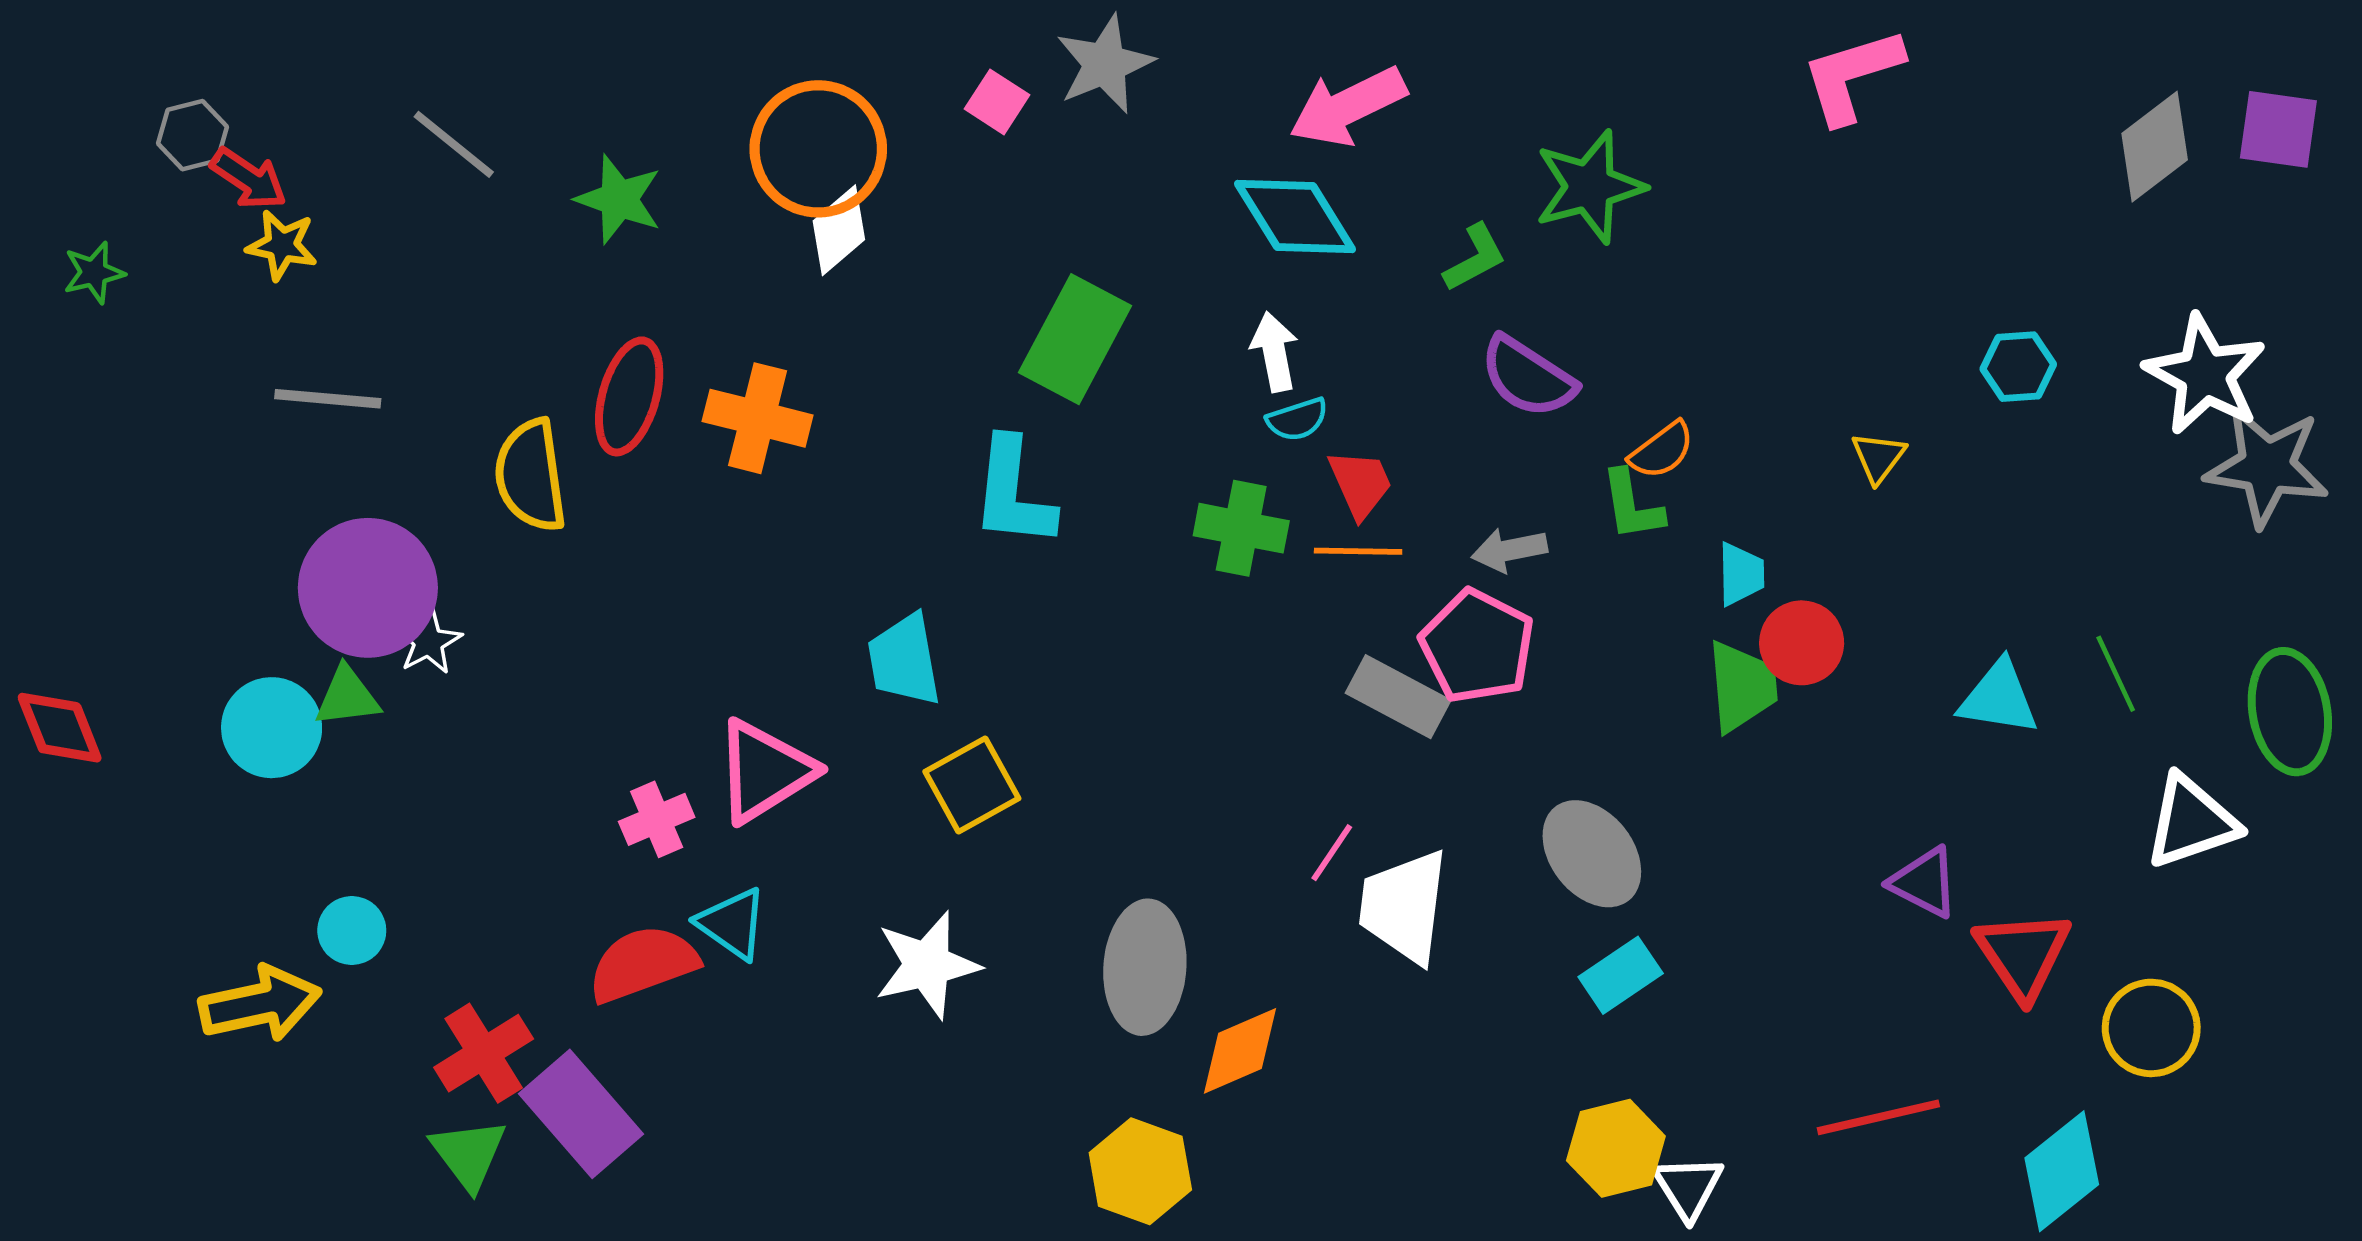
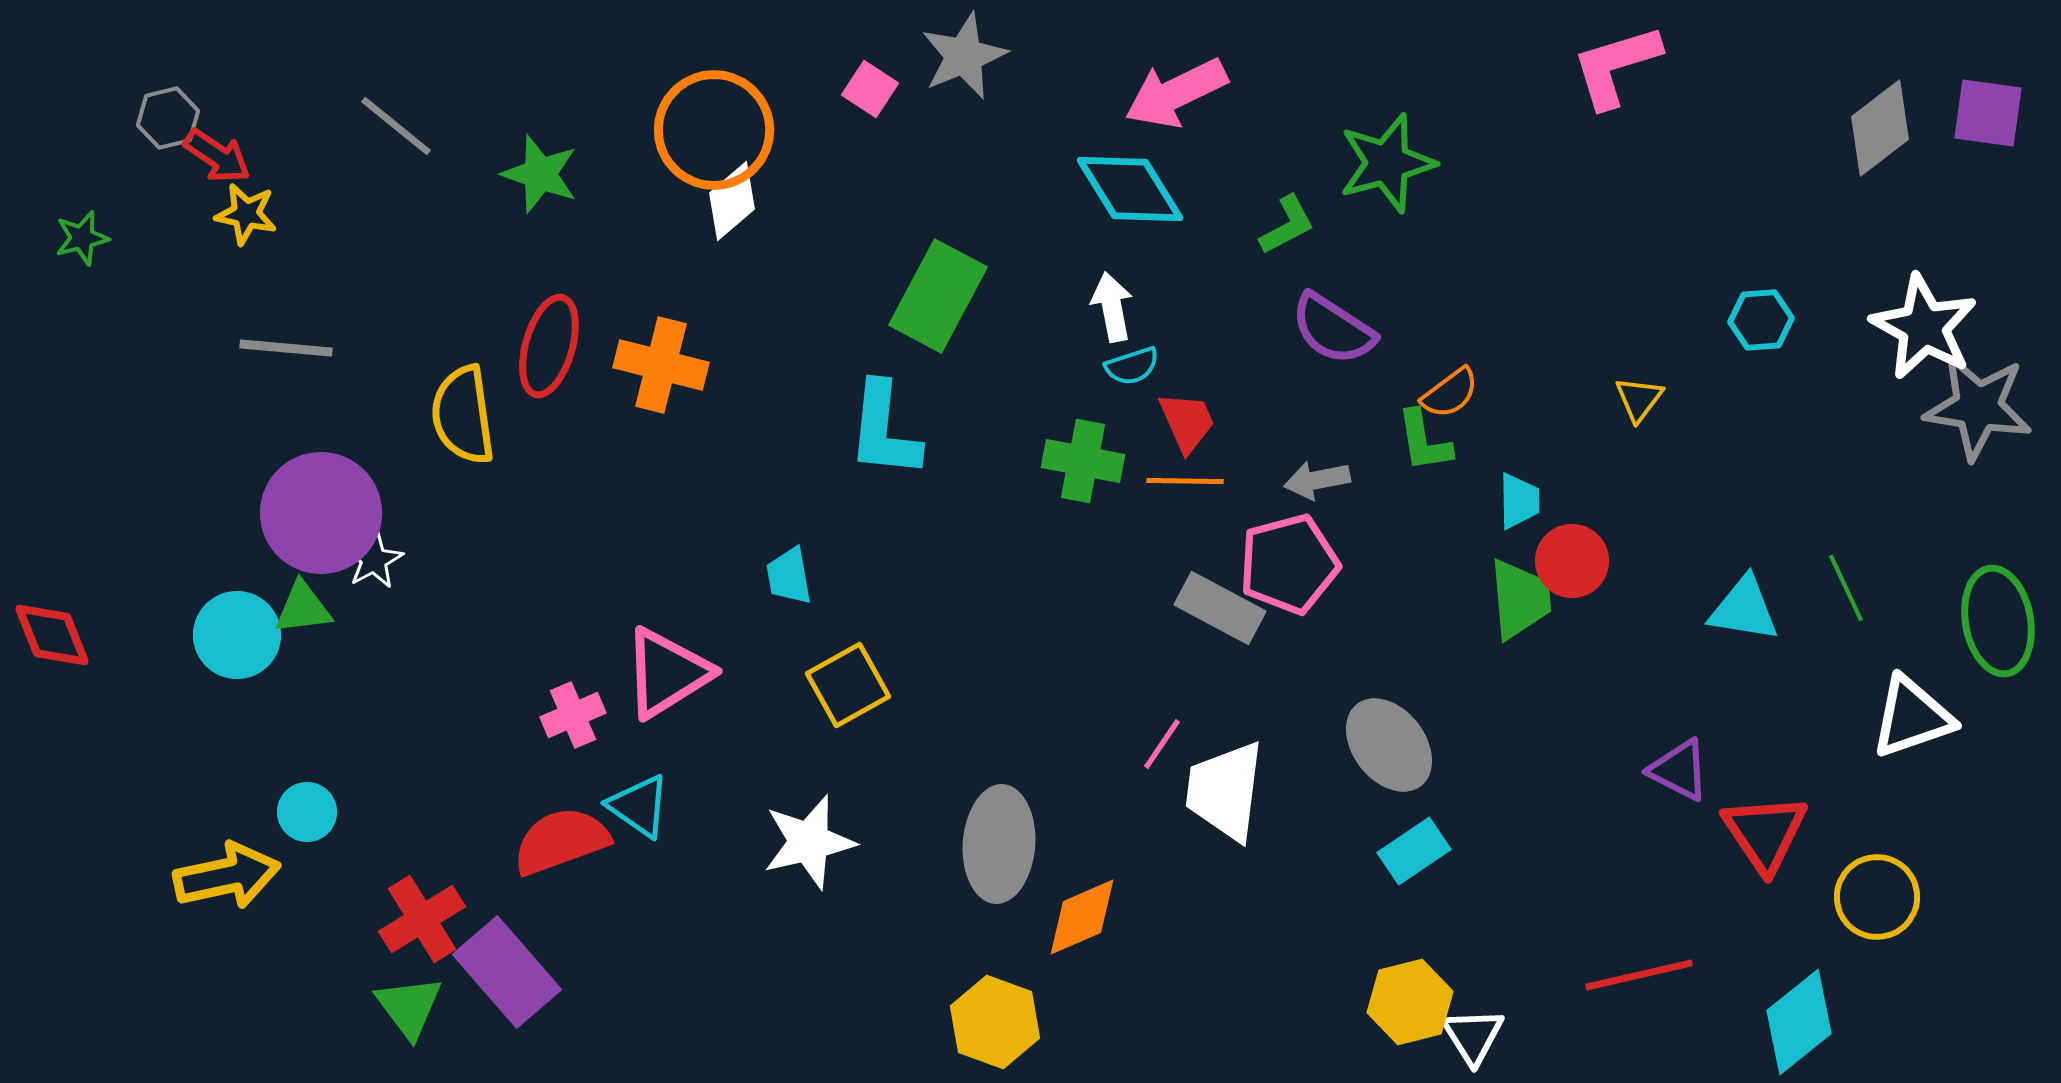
pink pentagon: (1477, 646) -> (1289, 564), turned 30
cyan trapezoid: (904, 660) -> (789, 576), size x0.7

